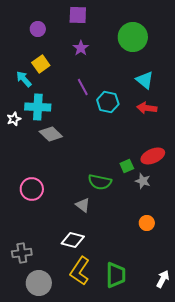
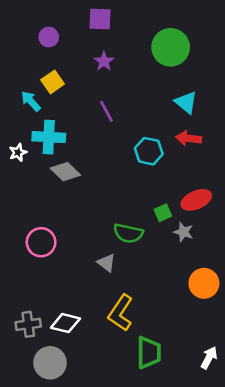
cyan hexagon: (108, 102) -> (149, 151), moved
orange circle: (147, 223) -> (204, 283), moved, size x1.5
white diamond: (73, 240) -> (65, 323), moved
yellow L-shape: (80, 271) -> (121, 313), moved

